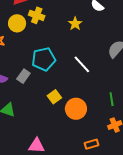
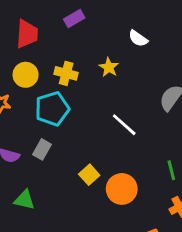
yellow cross: (37, 15) -> (66, 73), moved
cyan pentagon: (44, 59) -> (52, 109), moved

